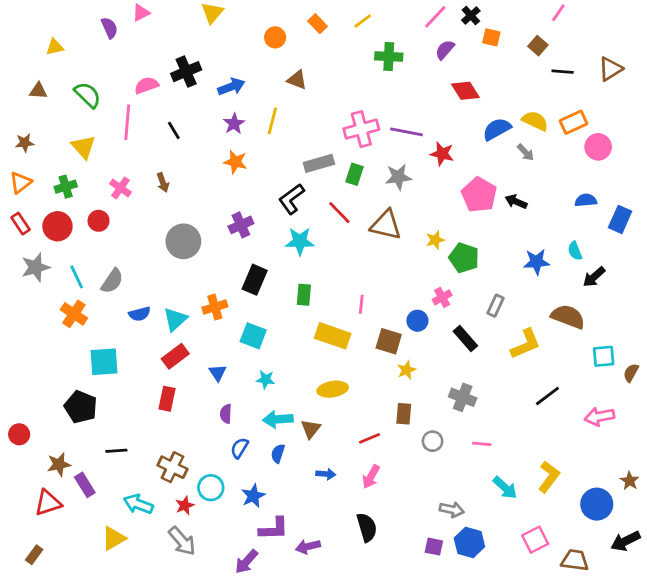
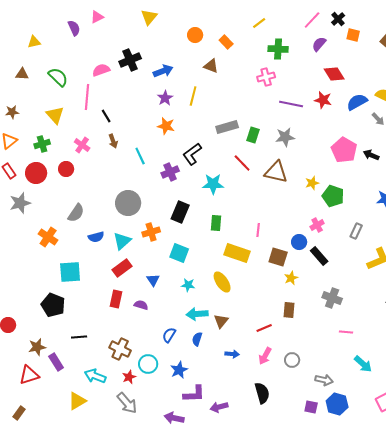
orange rectangle: (318, 24) -> (226, 42), moved
pink cross: (361, 129) -> (266, 77), moved, size x0.7
black line: (174, 130) -> (106, 116), moved
red star: (442, 154) -> (323, 100), moved
black L-shape: (292, 199) -> (192, 154), moved
gray circle: (183, 241) -> (128, 203), moved
cyan line: (77, 277) -> (140, 156), moved
black rectangle: (465, 339) -> (319, 256), moved
yellow ellipse: (333, 389) -> (222, 282), moved, turned 65
purple semicircle: (226, 414) -> (141, 305), moved, turned 104
gray circle: (433, 441) -> (292, 360), moved
purple arrow: (246, 562) -> (174, 418), turned 60

